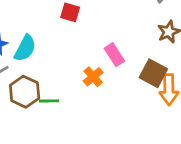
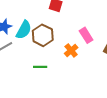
brown hexagon: (25, 92) -> (43, 35), moved

